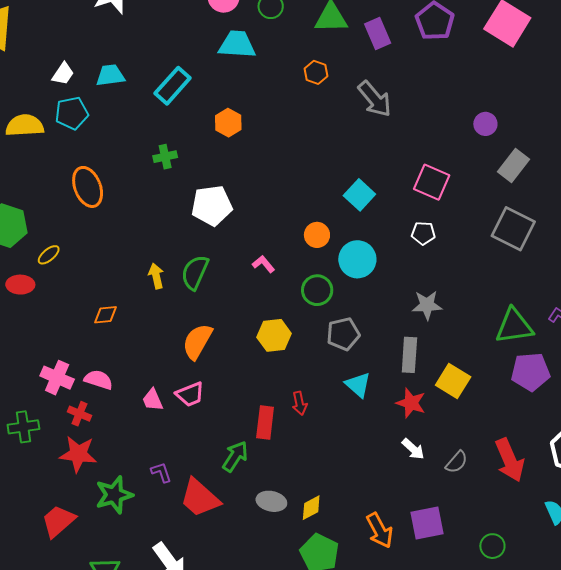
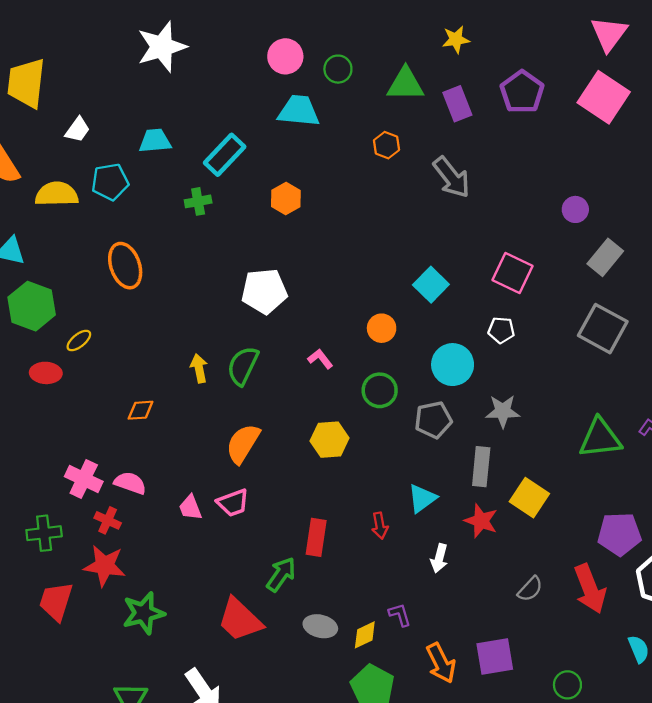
white trapezoid: (63, 74) -> (78, 130), moved
green cross: (165, 157) -> (198, 201), moved
cyan circle: (357, 259) -> (453, 365), moved
gray pentagon: (343, 334) -> (433, 420), moved
purple pentagon: (531, 372) -> (619, 534), moved
cyan triangle: (358, 385) -> (422, 498), turned 40
red arrow: (299, 403) -> (380, 526), moved
white arrow: (413, 449) -> (439, 558), moved, turned 60
purple L-shape: (161, 472) -> (400, 615), moved
red trapezoid: (58, 521) -> (56, 601), moved, turned -33

